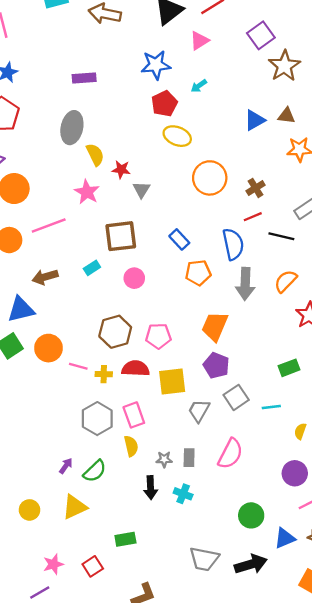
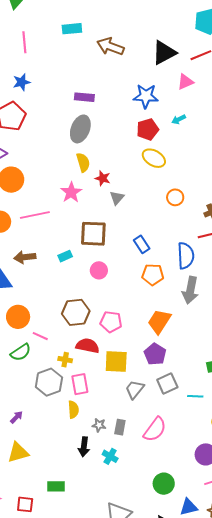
gray ellipse: (72, 128) -> (80, 129), moved
orange circle: (210, 178) -> (175, 197), size x0.6
yellow cross: (104, 374) -> (65, 360), moved
green semicircle: (95, 471) -> (21, 352), moved
red square: (93, 566) -> (25, 504), turned 30

